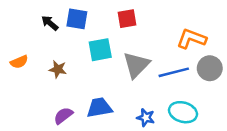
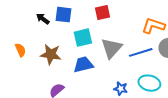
orange semicircle: (19, 62) -> (20, 50), turned -88
brown star: (58, 69) -> (51, 54), size x1.5
blue trapezoid: (99, 108) -> (83, 65), moved

